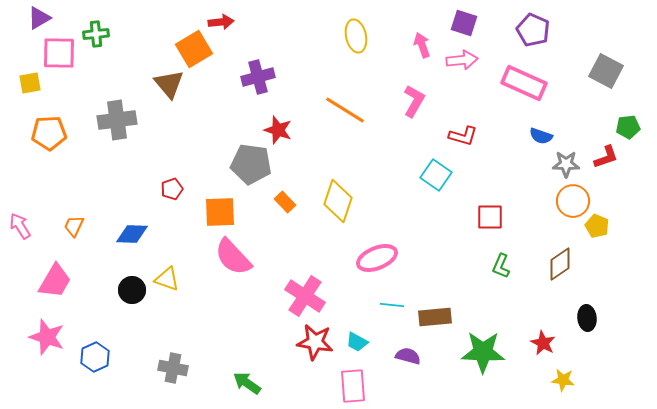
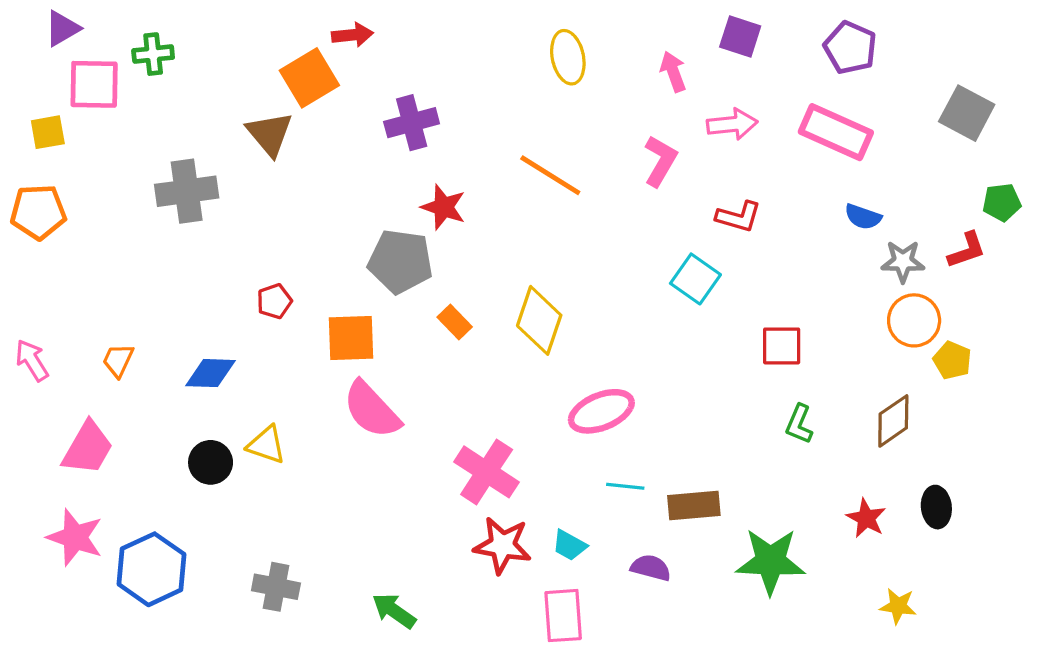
pink arrow: (462, 60) -> (732, 124), moved
orange pentagon: (49, 133) -> (38, 212), moved
red star: (543, 343) -> (866, 518), moved
blue hexagon: (95, 357) -> (152, 569), size x1.5

